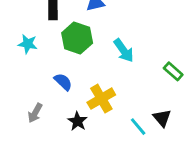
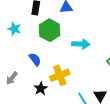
cyan arrow: (124, 50) -> (81, 44), turned -60

